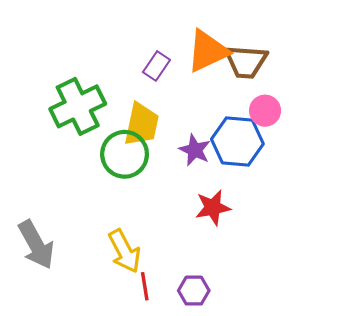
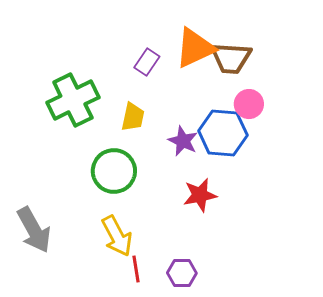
yellow trapezoid: (142, 124) -> (133, 117), size x0.7
green circle: (125, 154) -> (114, 171), moved

